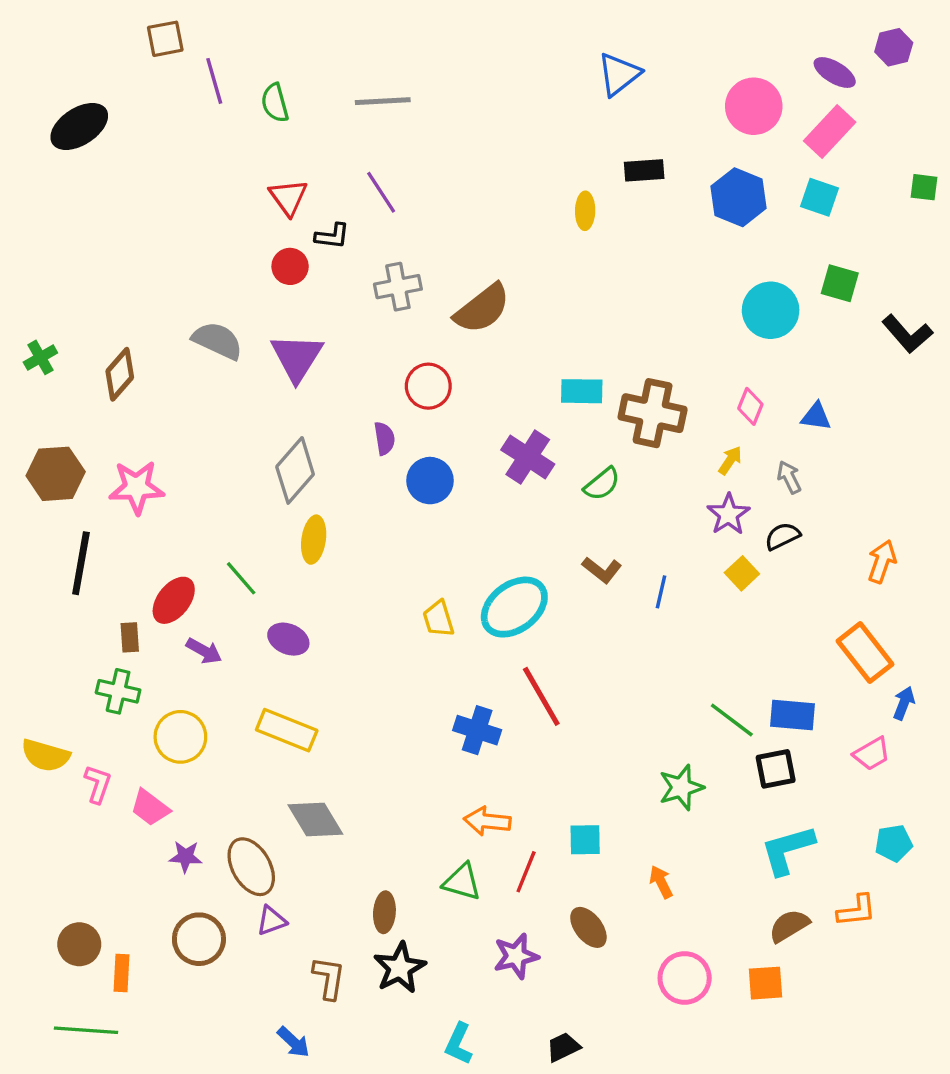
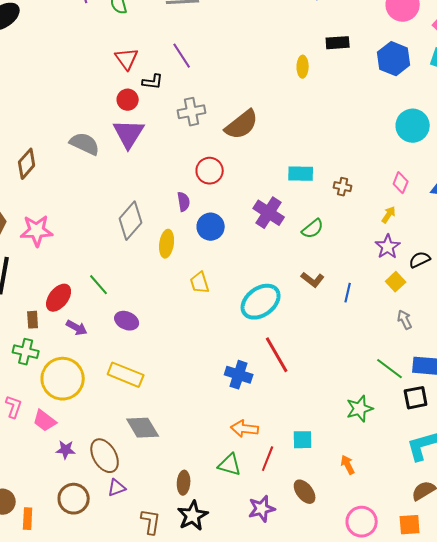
purple triangle: (297, 357) -> (129, 134), moved
brown cross: (653, 413) -> (343, 187), size x0.5
gray arrow: (789, 477) -> (405, 320), moved
yellow ellipse: (314, 540) -> (167, 244), moved
yellow trapezoid: (438, 619) -> (200, 283), moved
yellow circle: (180, 737) -> (63, 379), size x1.4

